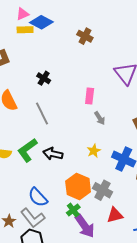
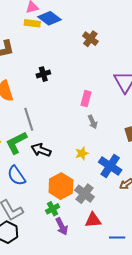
black cross: (44, 78) -> (43, 74), turned 32
gray line: (42, 114) -> (29, 119), moved
blue semicircle: (38, 197) -> (16, 176), moved
purple arrow: (85, 226) -> (62, 226), size x0.7

